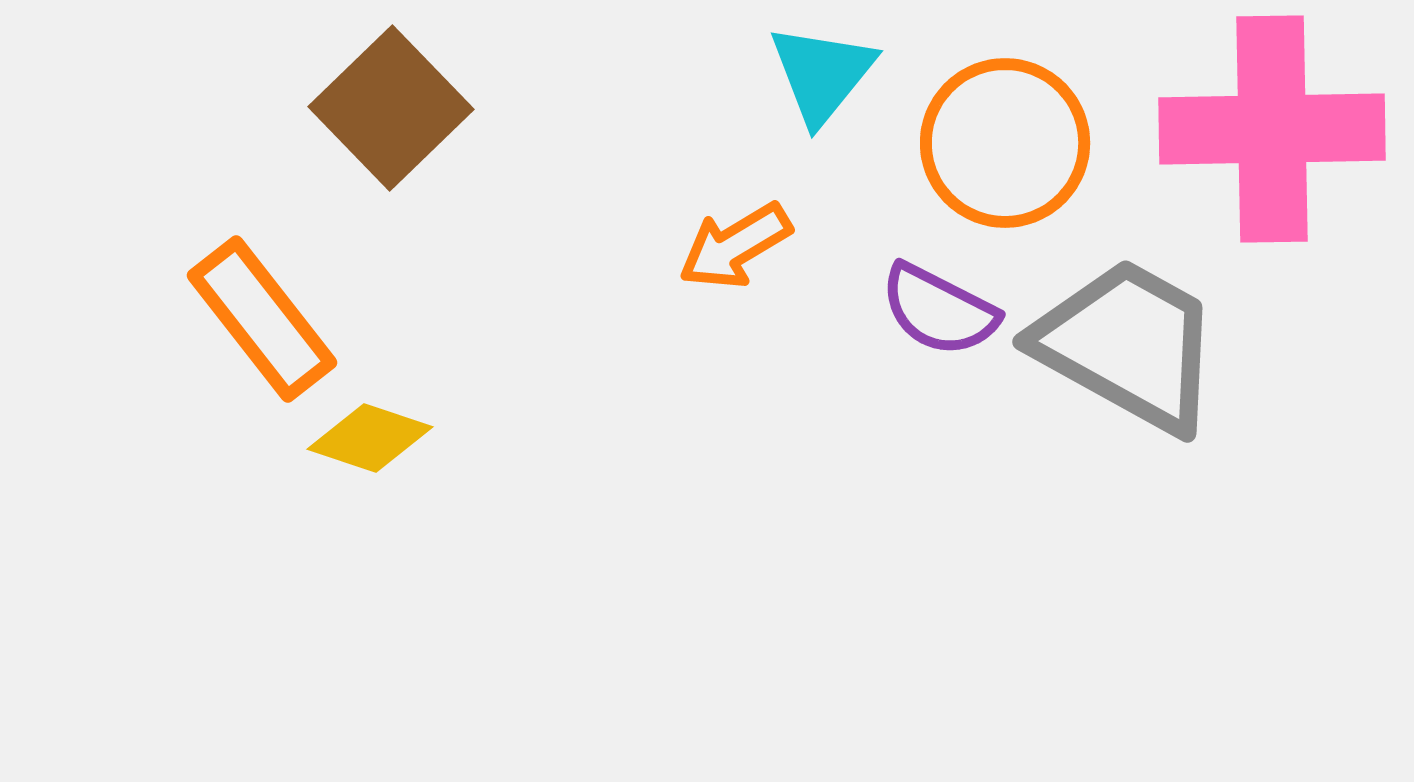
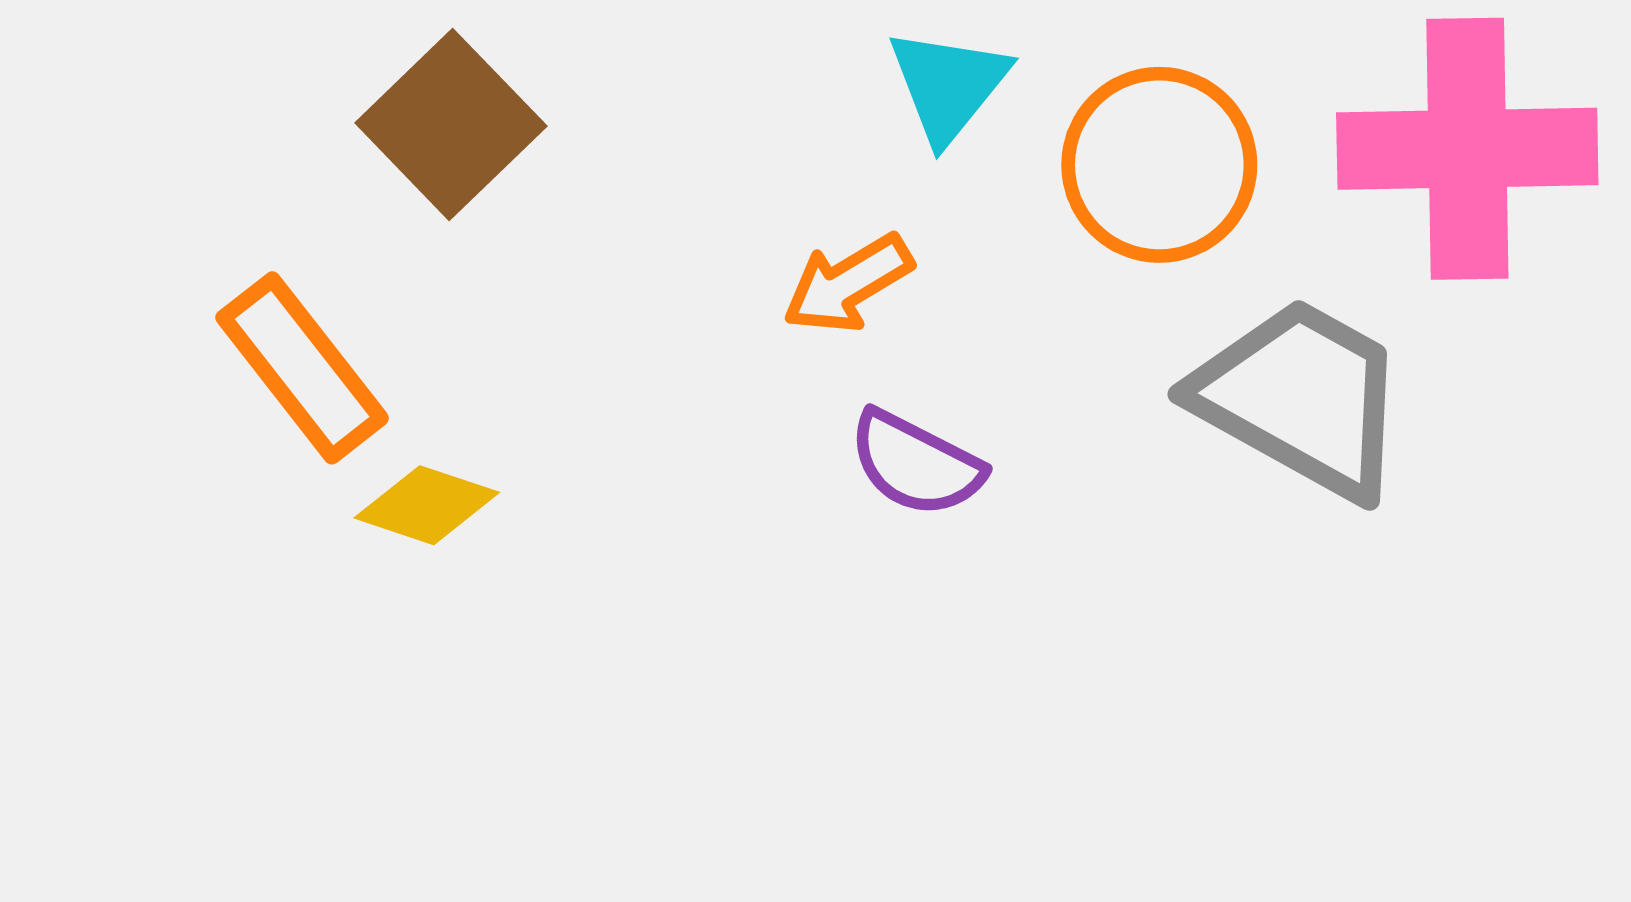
purple semicircle: (939, 310) -> (916, 464), moved

